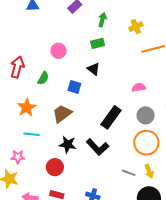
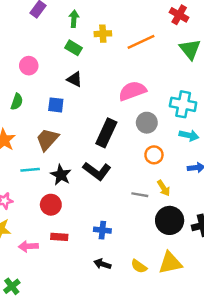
yellow cross: (136, 27) -> (103, 34), moved, turned 32
green rectangle: (98, 43) -> (74, 48), turned 56
pink semicircle: (139, 87) -> (132, 91), size x1.6
cyan line: (32, 134) -> (30, 170), moved
orange circle: (146, 143) -> (154, 155), size x0.6
black star: (68, 145) -> (61, 175), turned 30

